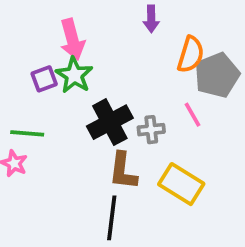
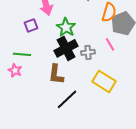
green star: (74, 75) -> (66, 27), moved
brown L-shape: (123, 171) -> (56, 74), moved
black line: (112, 218) -> (67, 99), turned 40

